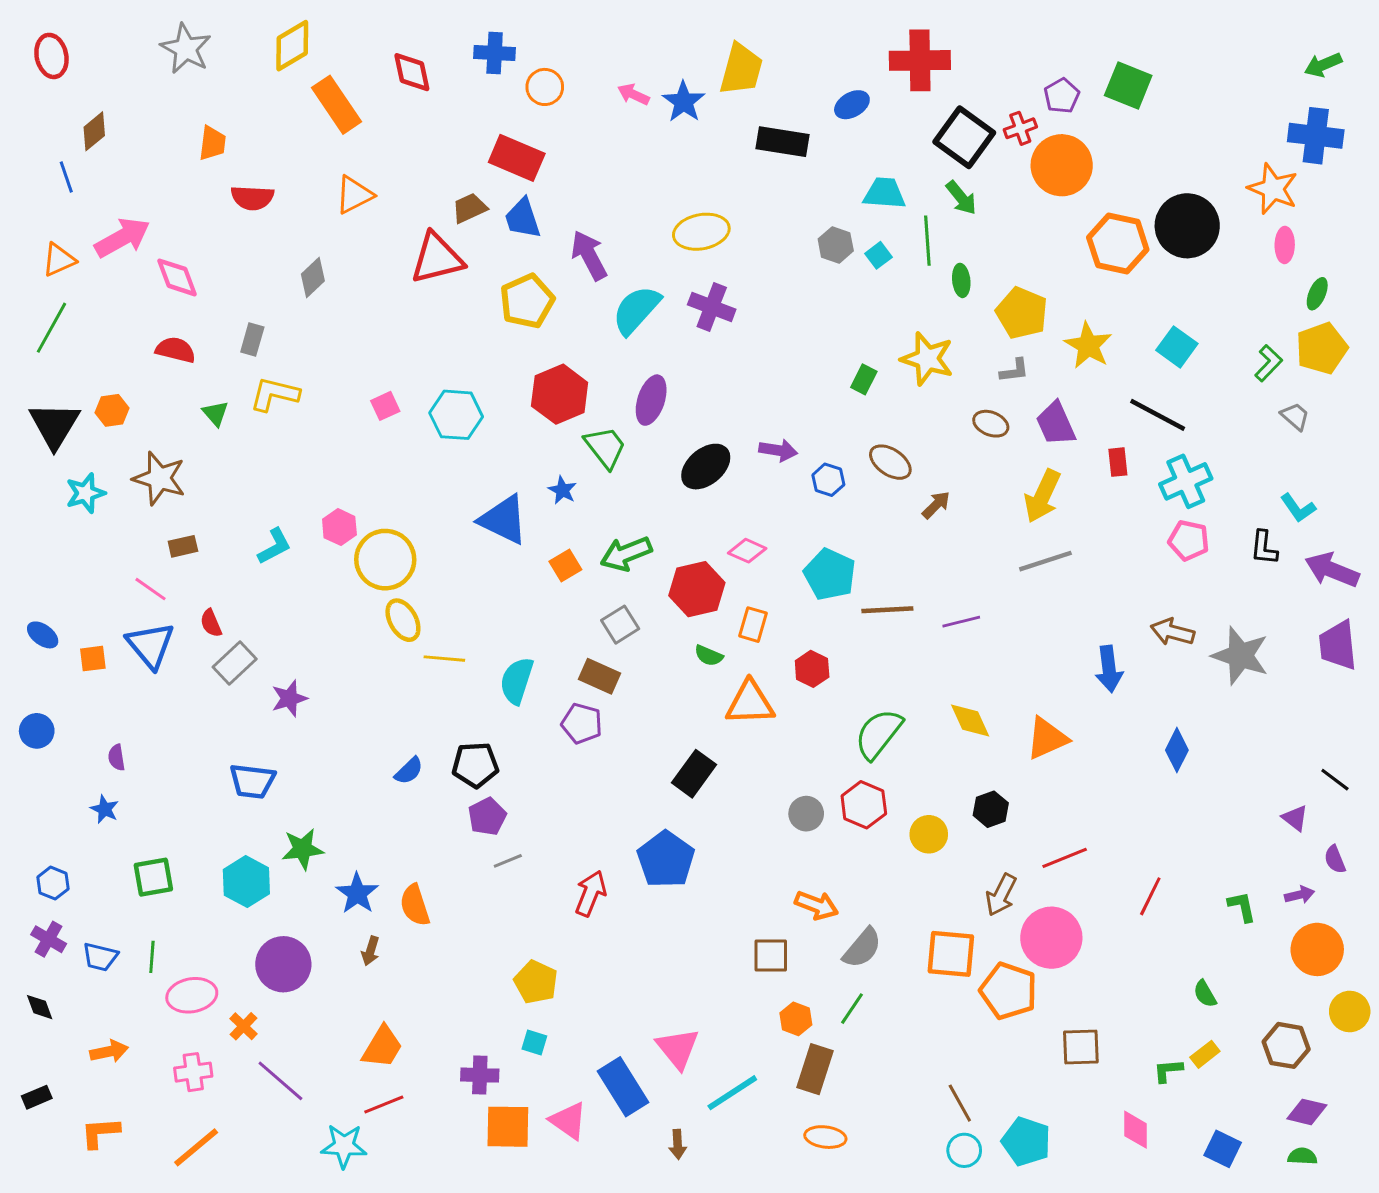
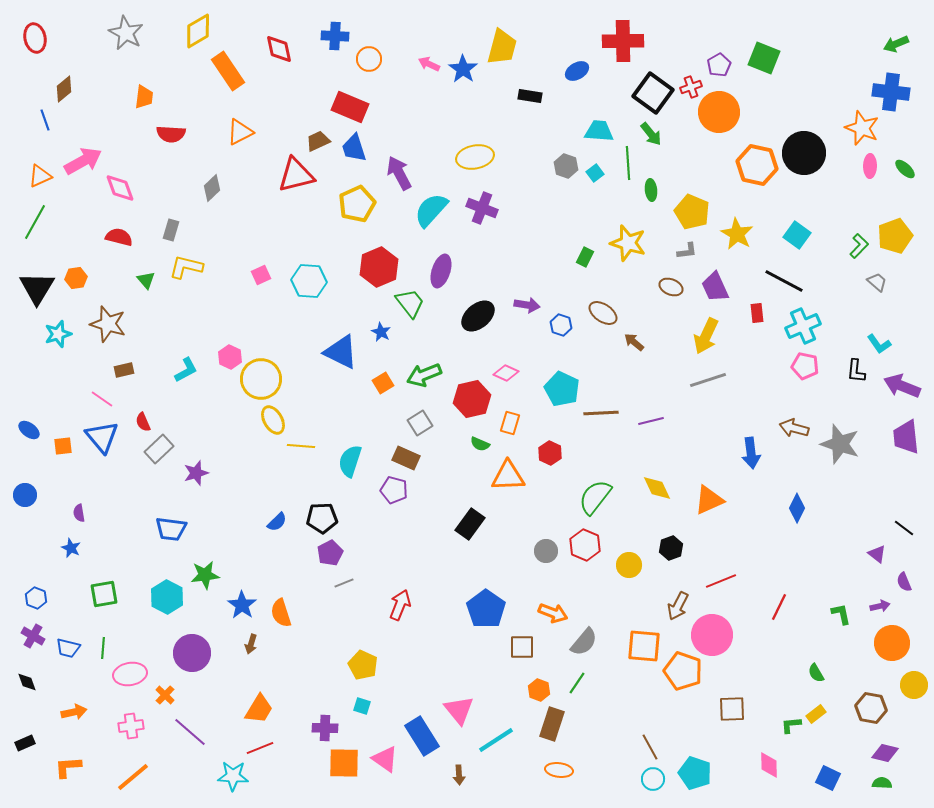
black rectangle: (783, 142) -> (530, 96), size x0.7
green ellipse: (1317, 294) -> (905, 169), moved, turned -70
brown arrow: (936, 505) -> (634, 342), turned -95
blue pentagon: (666, 859) -> (486, 609), moved

